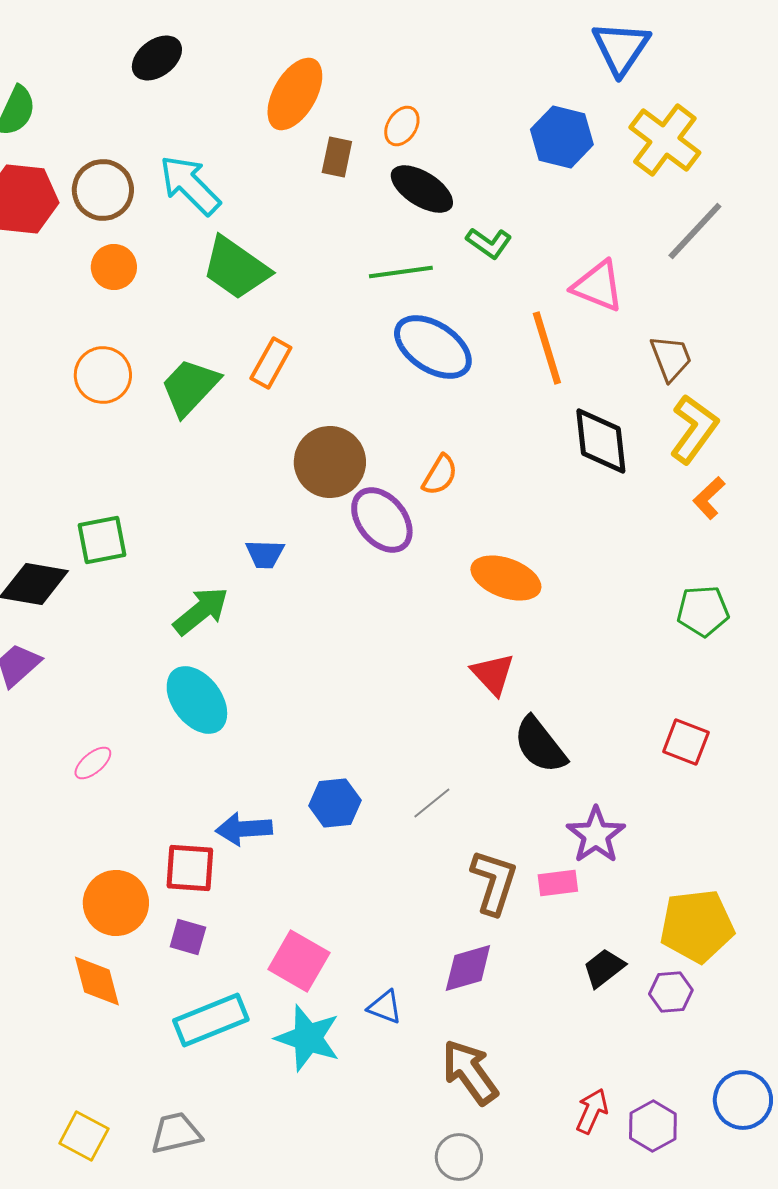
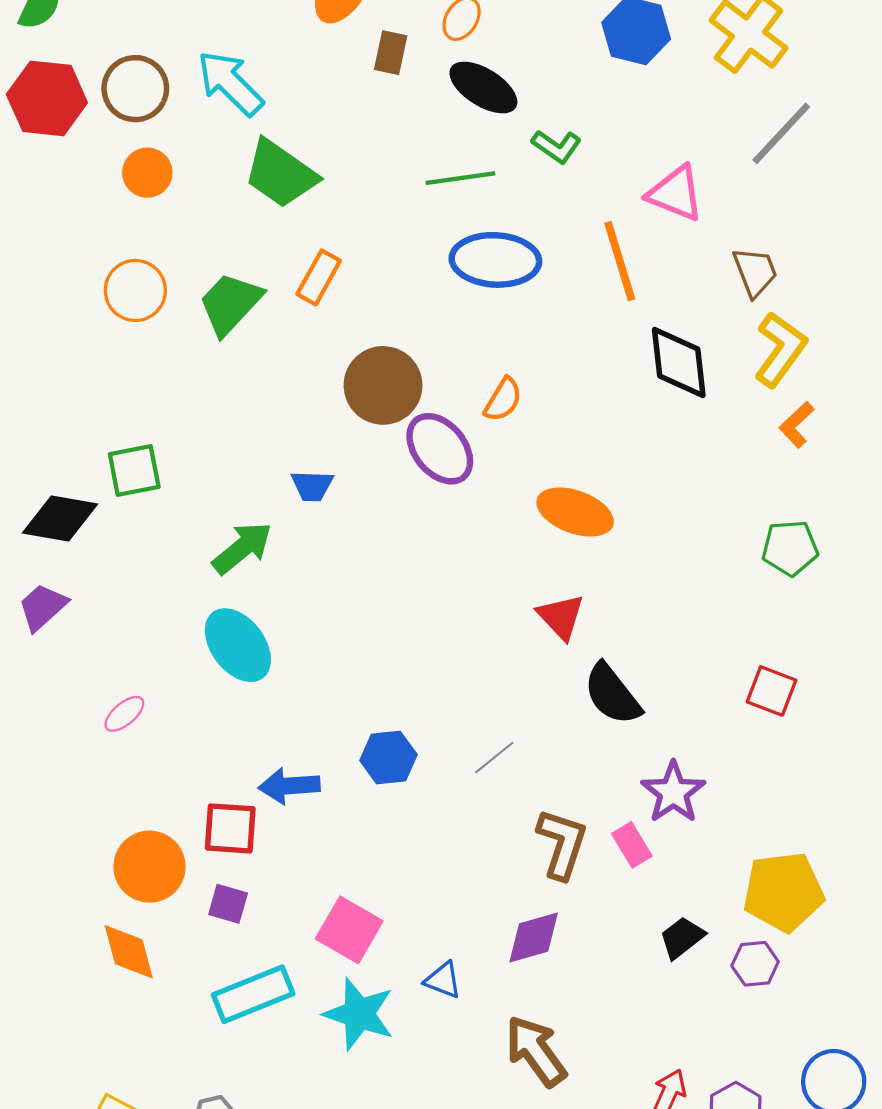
blue ellipse: (433, 347) -> (495, 260), turned -30
pink rectangle: (558, 883) -> (632, 845), turned 66

